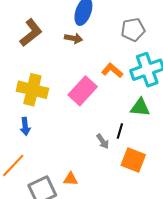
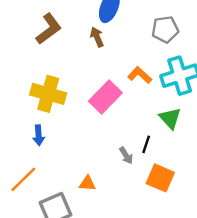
brown arrow: (74, 38) -> (97, 37), turned -126
green triangle: (140, 107) -> (170, 118), turned 40
orange triangle: (71, 179) -> (87, 183), moved

